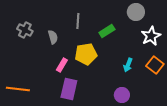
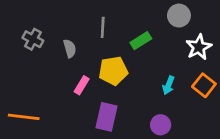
purple rectangle: (69, 89) -> (107, 117), moved

